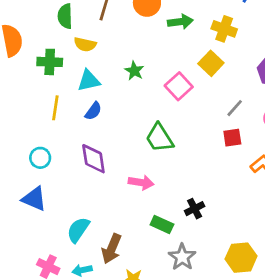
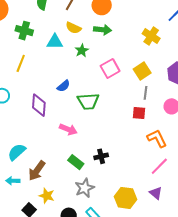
green arrow: (180, 22) -> (103, 30), moved
yellow semicircle: (85, 44) -> (73, 28), moved
yellow square: (211, 63) -> (142, 71), moved
cyan triangle: (89, 81) -> (55, 42), moved
gray line: (235, 108) -> (145, 93), turned -48
blue semicircle: (93, 111) -> (63, 86), moved
green trapezoid: (159, 138) -> (88, 101), turned -75

